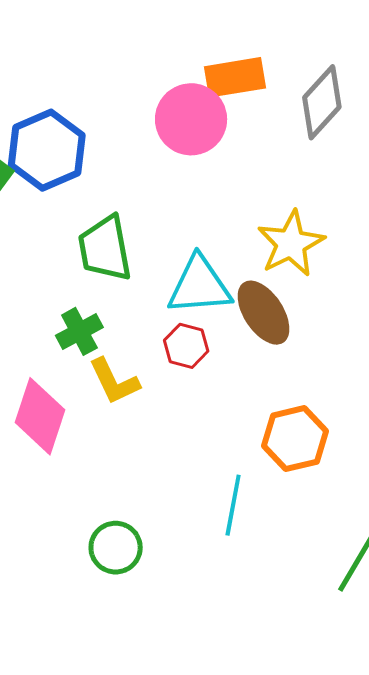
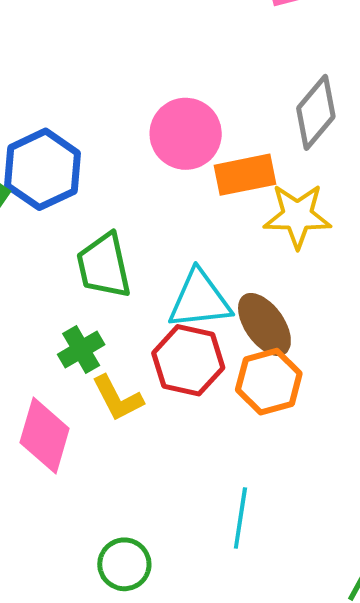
orange rectangle: (235, 77) -> (245, 175), moved
yellow star: (291, 243) -> (297, 216), moved, turned 30
red hexagon: (186, 346) -> (188, 360), size x1.6
orange hexagon: (295, 439) -> (269, 382), moved

